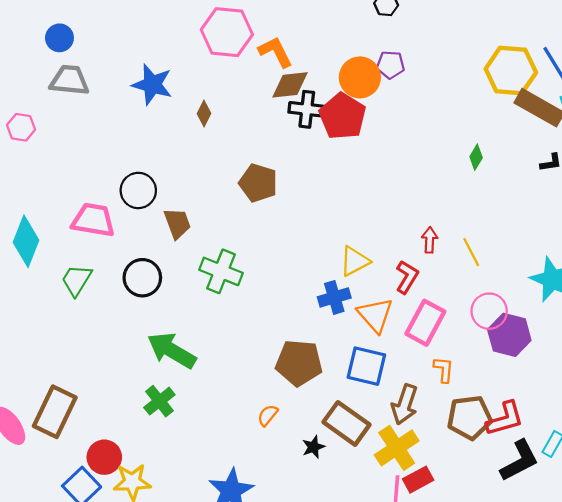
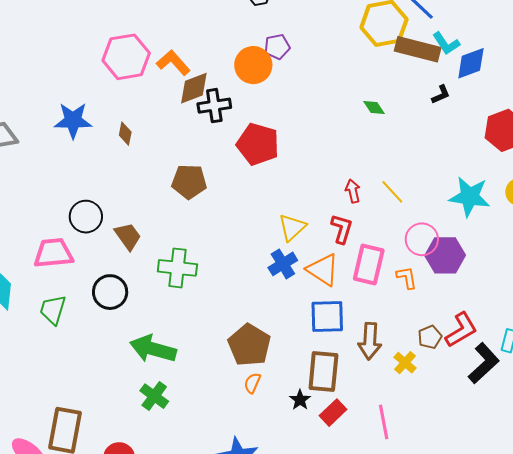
red pentagon: (343, 116) -> (258, 144), moved
green diamond: (476, 157) -> (374, 107), turned -50
brown pentagon: (299, 363) -> (249, 345), moved, turned -30
orange L-shape: (444, 370) -> (407, 278), moved
brown pentagon: (470, 417) -> (430, 337), size x0.6
brown rectangle: (347, 423) -> (323, 371), turned 75
yellow cross: (397, 448) -> (405, 363), moved, size x0.6
red rectangle: (418, 480) -> (333, 413), moved

